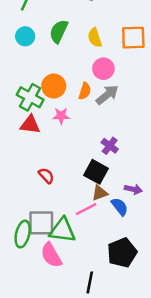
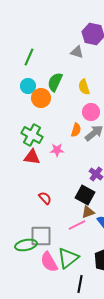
orange circle: (54, 86) -> (41, 98), moved
green triangle: (62, 230) -> (68, 258), moved, turned -45
green ellipse: (23, 234) -> (26, 245), turned 65

